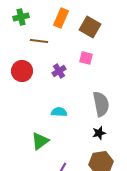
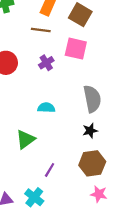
brown line: (39, 41) -> (41, 30), moved
pink square: (86, 58) -> (76, 49), size x1.5

